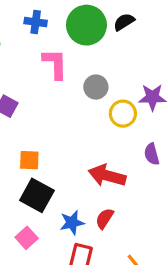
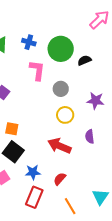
black semicircle: (124, 22) -> (84, 60), moved
yellow circle: (123, 114) -> (65, 115), moved
red semicircle: (105, 218) -> (60, 179), moved

